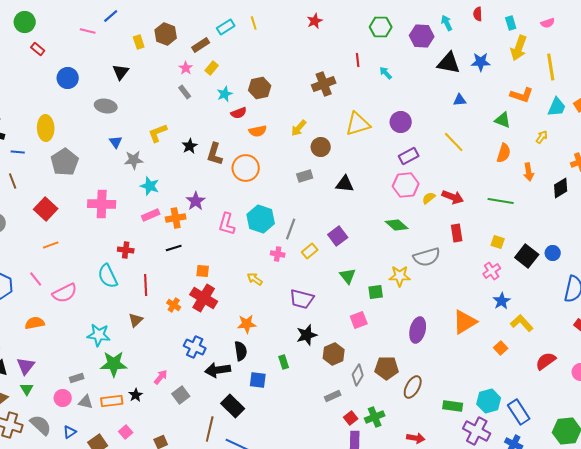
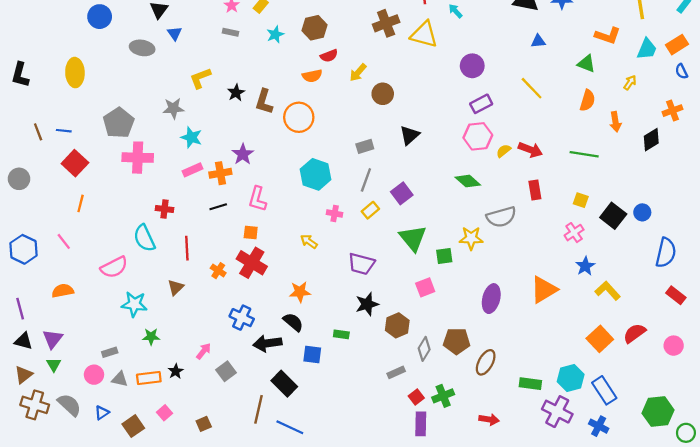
gray rectangle: (185, 92) -> (231, 32), turned -40
red semicircle: (239, 113) -> (329, 56), moved
yellow triangle: (358, 124) -> (424, 34), moved, turned 32
blue triangle: (116, 142) -> (175, 33), moved
blue line: (18, 152) -> (64, 131), moved
gray pentagon: (65, 162) -> (119, 123), moved
gray rectangle: (305, 176) -> (365, 146), moved
black triangle: (345, 184) -> (410, 135), turned -48
pink L-shape: (227, 224) -> (257, 199), moved
gray line: (291, 229) -> (366, 180), moved
orange line: (51, 245) -> (81, 203), turned -56
green triangle: (348, 276) -> (413, 238), size x1.5
pink semicircle: (65, 293) -> (114, 267), moved
orange square: (501, 348) -> (600, 339), moved, size x1.6
black semicircle: (241, 351) -> (293, 322), turned -42
green rectangle: (284, 362) -> (341, 334), turned -64
green star: (114, 364) -> (151, 337), size x0.6

